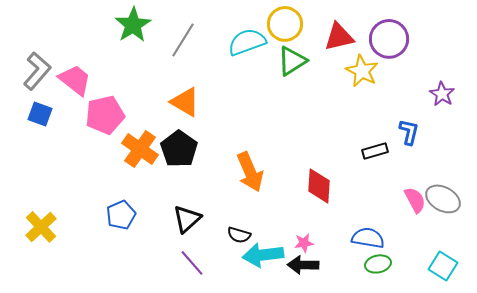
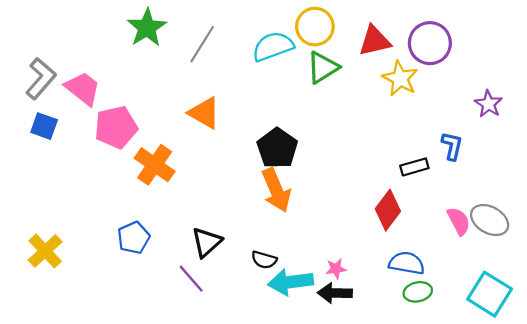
black pentagon: (179, 149) -> (277, 148), moved
red diamond: (319, 186) -> (388, 210), moved, turned 33
purple line: (192, 263) -> (191, 279), moved
cyan square: (443, 266) -> (490, 294), size x1.4

